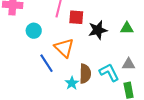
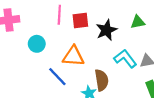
orange triangle: (64, 48) -> (73, 56), turned -30
cyan L-shape: (109, 72) -> (125, 59), moved

